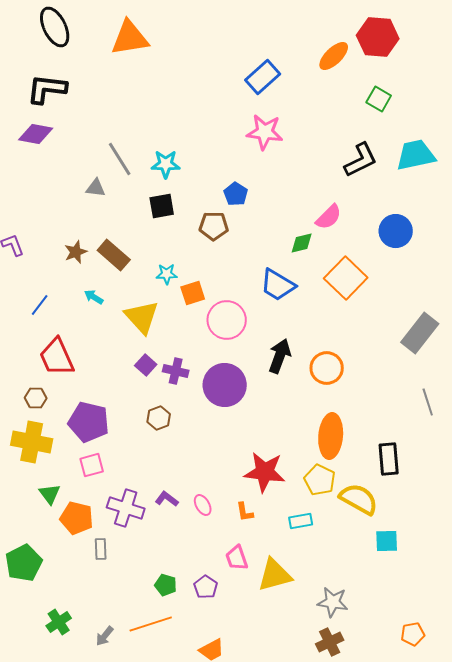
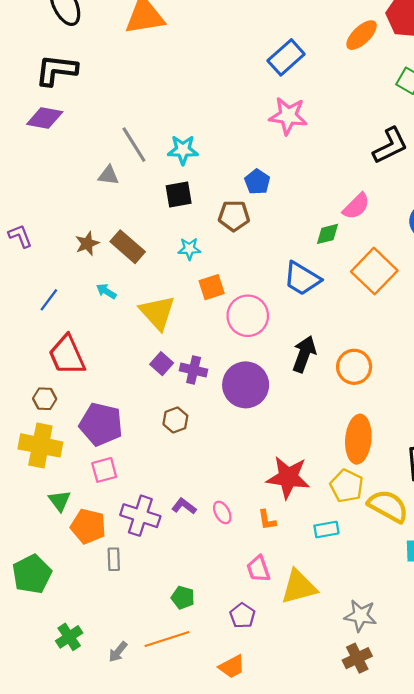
cyan star: (167, 274) -> (189, 249), moved
purple pentagon: (206, 587) -> (242, 616), moved

